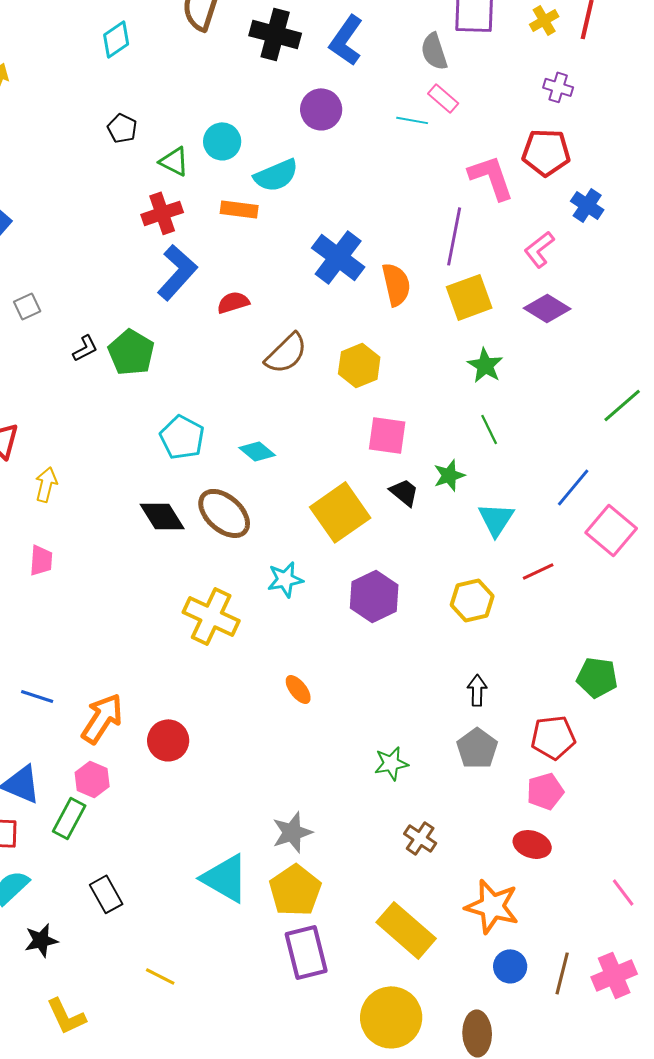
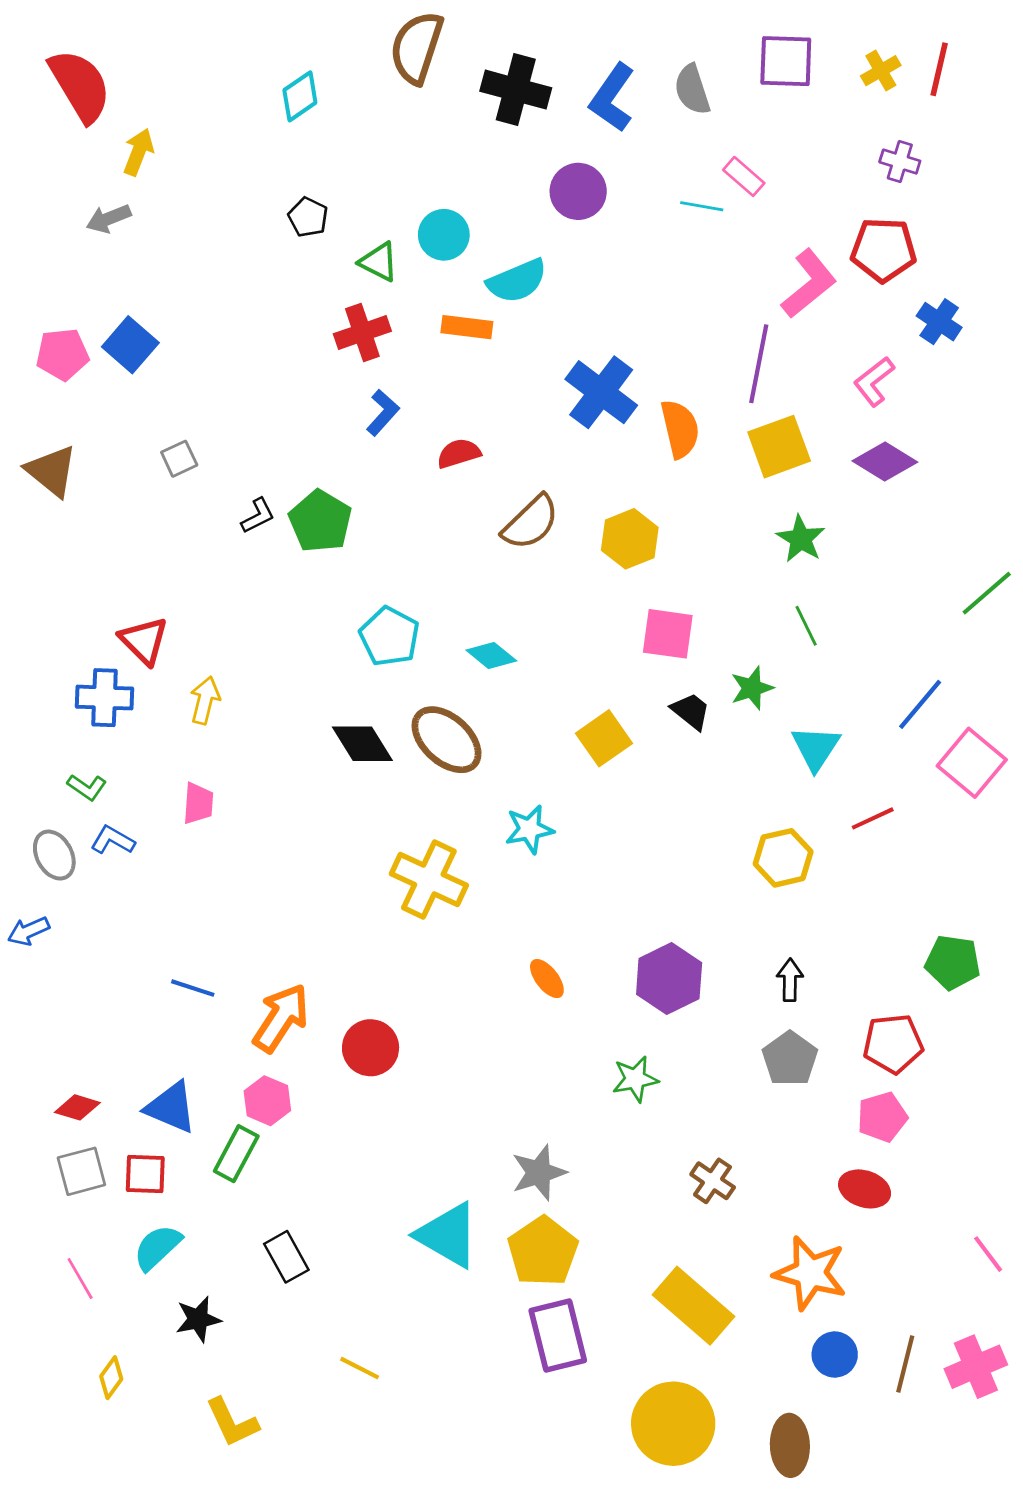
gray semicircle: (434, 51) -> (692, 90), moved
pink L-shape: (491, 177) -> (809, 284), turned 70
blue L-shape: (177, 272) -> (383, 413), size x0.6
yellow square: (340, 512) -> (604, 738), size x0.7
purple hexagon: (374, 596) -> (669, 979), moved
green star: (391, 763) -> (635, 1079), moved

